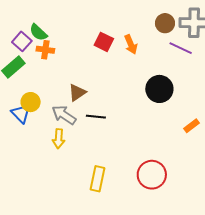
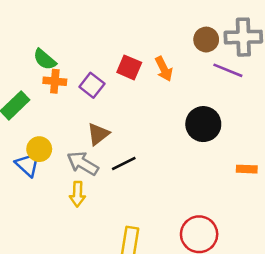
purple square: (22, 41) -> (92, 85), moved
black line: (96, 117) -> (124, 164), turned -30
orange rectangle: (191, 126) -> (247, 169), turned 42

